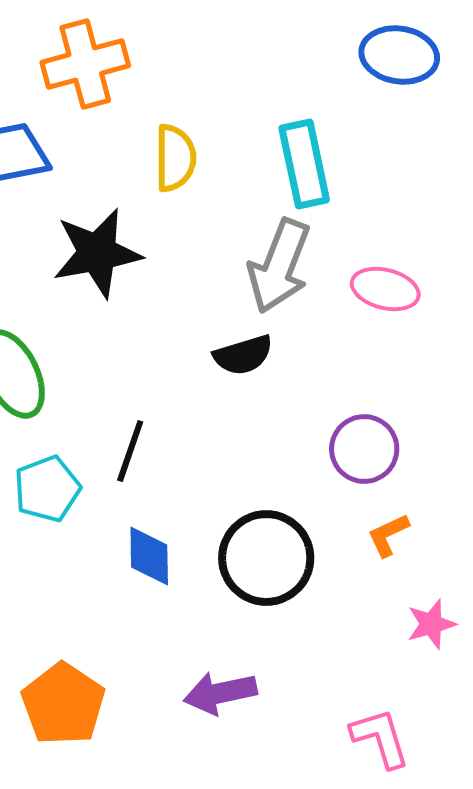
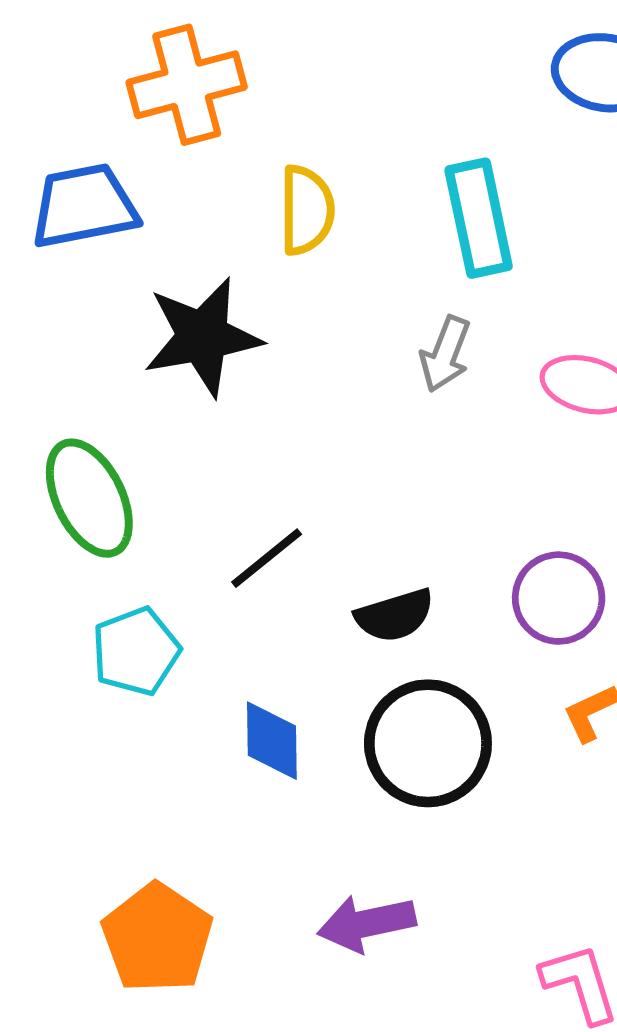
gray arrow: (279, 266) -> (445, 354), size x0.6
black semicircle: (243, 355) -> (395, 615), moved
black line: (130, 451) -> (267, 558), moved, turned 32

